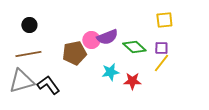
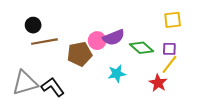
brown line: (28, 54) -> (44, 42), moved
red star: (132, 81) -> (158, 83), moved, turned 30

